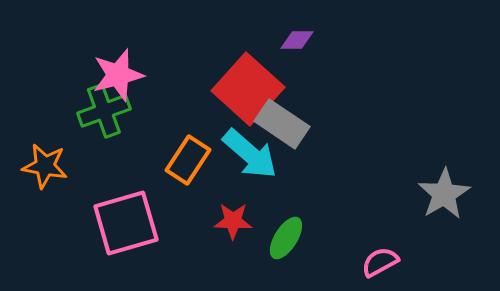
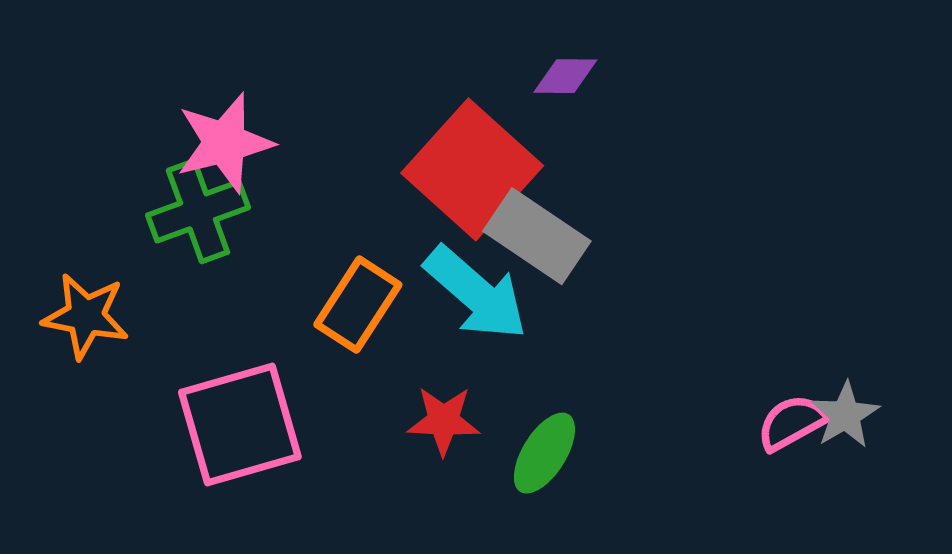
gray star: (444, 194) -> (845, 415), moved, size x0.7
pink semicircle: (380, 262) -> (792, 423), moved

